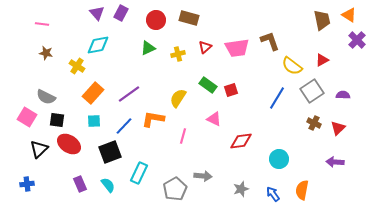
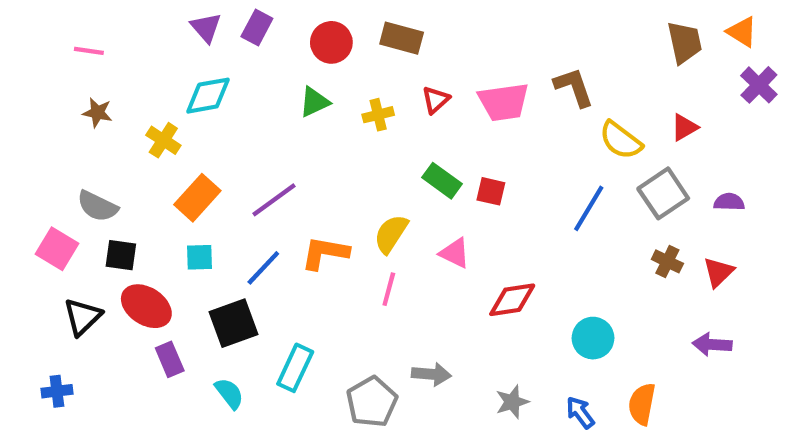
red square: (231, 90) -> (491, 191), turned 32
yellow semicircle: (178, 98) -> (391, 234), moved
purple rectangle: (80, 184) -> (170, 359), moved

